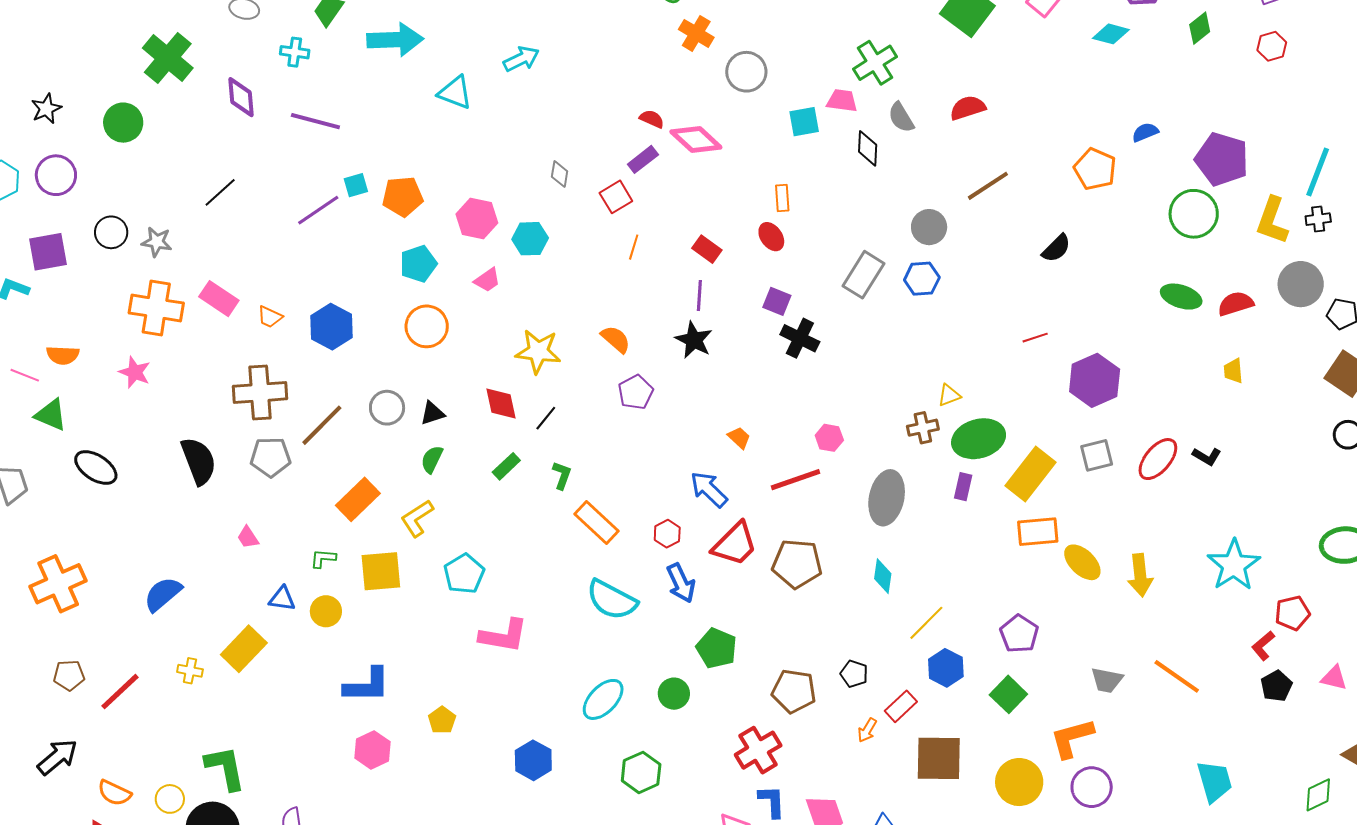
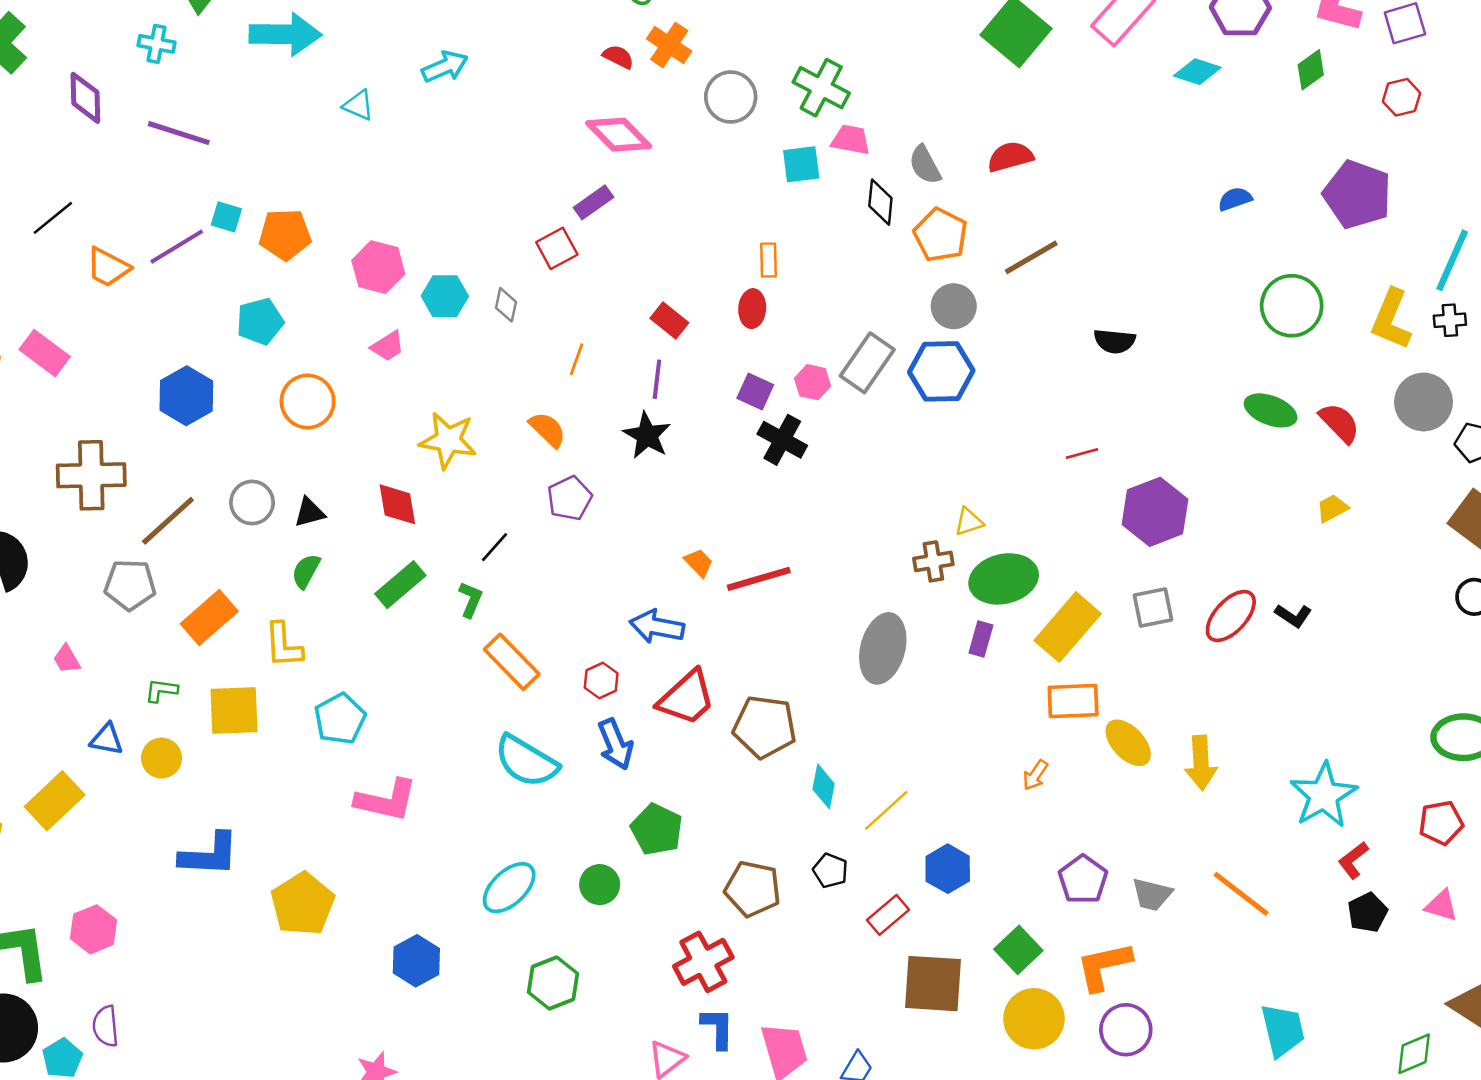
green cross: (875, 63) -> (821, 88), moved, turned -33
cyan triangle: (455, 93) -> (358, 105), size x0.7
red semicircle: (652, 119) -> (618, 57), moved
pink diamond: (696, 140) -> (619, 135), moved
purple pentagon: (1222, 159) -> (1357, 194), moved
orange pentagon: (1095, 169) -> (941, 235), moved
gray diamond: (560, 174) -> (506, 305), moved
cyan square: (356, 185) -> (226, 217), turned 30
red ellipse: (771, 237) -> (752, 309), turned 36
orange line: (634, 247) -> (576, 359), moved
black semicircle: (1056, 248) -> (1115, 341), turned 48
cyan pentagon: (418, 264) -> (260, 321), moved
blue hexagon: (922, 279) -> (941, 371), size x1.4
red semicircle: (1236, 304) -> (1339, 423), turned 60
orange trapezoid: (270, 317) -> (108, 267), moved, size x1.4
yellow trapezoid: (1233, 371) -> (1332, 508), turned 64
black line: (546, 418) -> (495, 547), moved
pink hexagon: (829, 438) -> (813, 382), moved
gray pentagon: (271, 457) -> (130, 585), moved
green rectangle: (506, 466) -> (400, 585), size x1.4
red line: (795, 480) -> (759, 579), moved
blue arrow: (709, 489) -> (657, 627), turned -36
yellow L-shape: (417, 518) -> (283, 645), turned -63
cyan star: (1234, 565) -> (1324, 795), moved
cyan diamond: (883, 576) -> (824, 786), moved
red pentagon: (1292, 613) -> (1441, 823), moved
yellow line: (926, 623) -> (886, 810), moved
purple pentagon: (1019, 634) -> (1083, 879), moved
green square: (1008, 694) -> (1018, 950), moved
yellow pentagon: (442, 720) -> (303, 904), size x1.8
orange arrow: (867, 730) -> (1035, 775), moved
pink hexagon: (372, 750) -> (94, 929), moved

